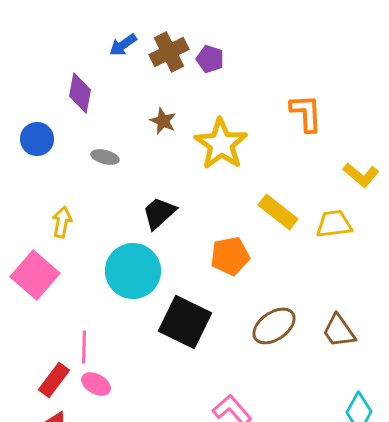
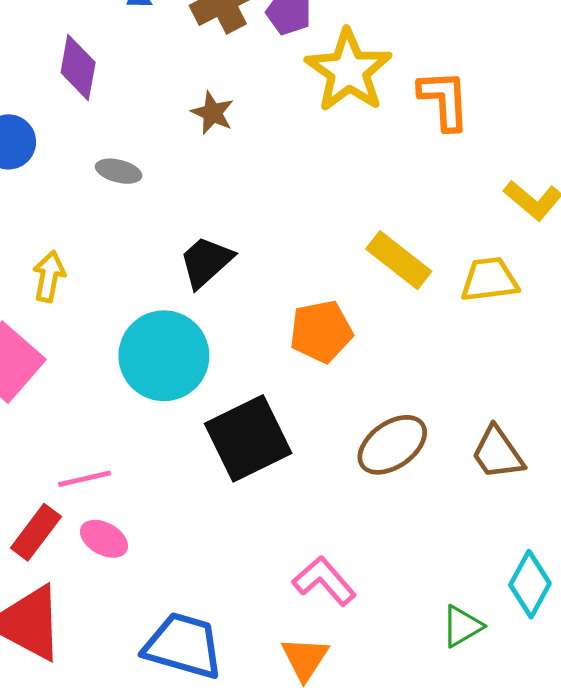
yellow star: (221, 144) -> (349, 71), moved
black square: (185, 322) -> (248, 438), turned 38
pink line: (84, 347) -> (85, 479), turned 76

